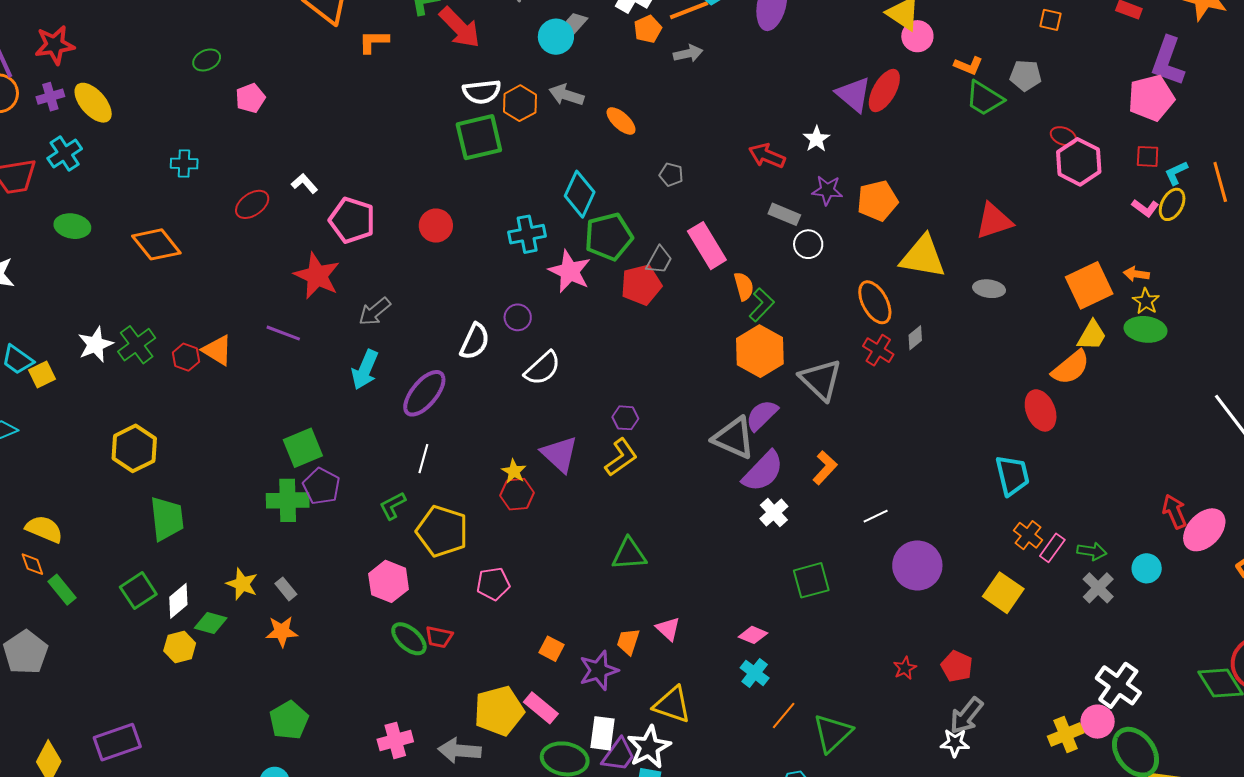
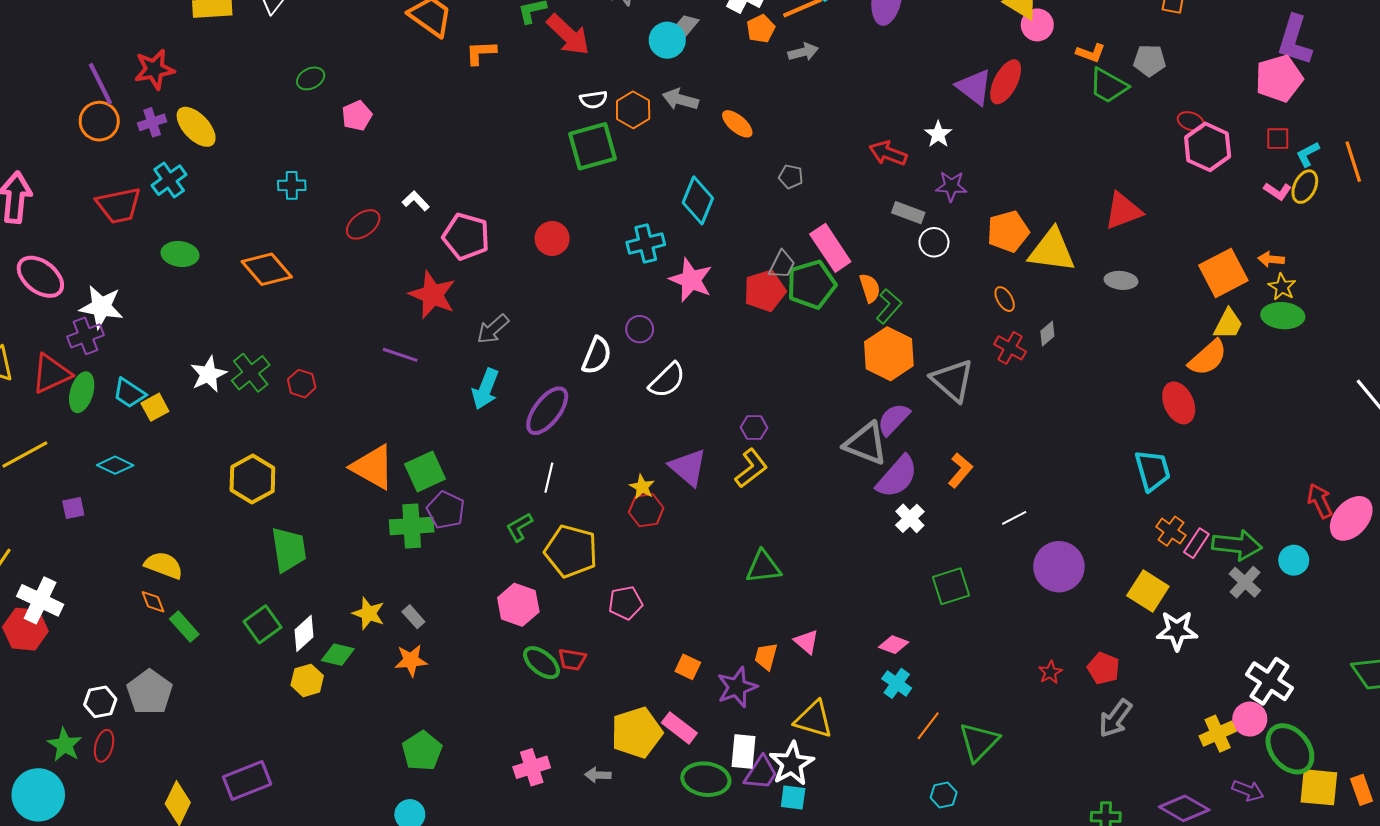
white semicircle: (482, 92) -> (594, 100), size x0.7
orange pentagon: (877, 201) -> (1008, 231), moved
green pentagon: (609, 237) -> (811, 284), moved
orange ellipse: (875, 302) -> (1005, 299), size x0.6
orange triangle: (217, 350) -> (373, 467), moved, size x1.4
green arrow: (1092, 551) -> (1237, 545), size x1.6
white star: (955, 743) -> (1177, 631), moved, size x1.4
gray arrow: (459, 751) -> (598, 775), size x0.6

